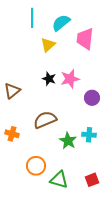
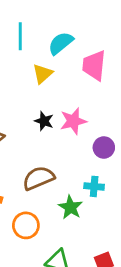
cyan cross: (89, 135) -> (94, 186), moved
orange circle: (36, 166) -> (26, 225), moved

